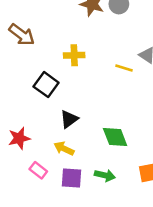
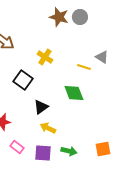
yellow cross: (74, 55) -> (45, 57), turned 35
green diamond: (115, 137) -> (74, 93), moved
yellow arrow: (64, 149) -> (48, 128), moved

